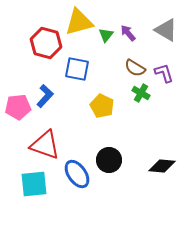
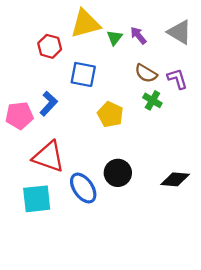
red hexagon: (46, 43) -> (50, 46), size x0.7

